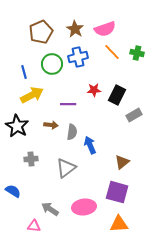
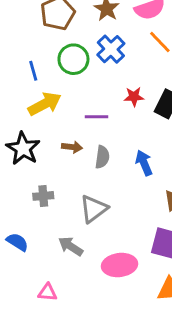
blue cross: (78, 57) -> (111, 49), turned -30
blue arrow: (90, 145) -> (144, 163), moved
gray arrow: (50, 209) -> (71, 246), moved

